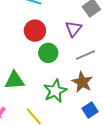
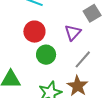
gray line: (85, 55) -> (83, 59), turned -30

